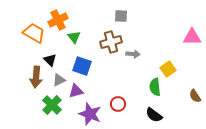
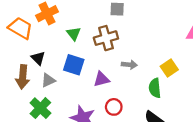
green triangle: (74, 37) -> (74, 34), moved
gray arrow: (133, 54) -> (129, 65), moved
purple triangle: (76, 91) -> (102, 79), moved

